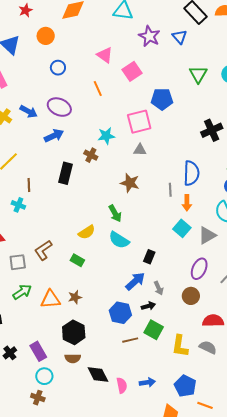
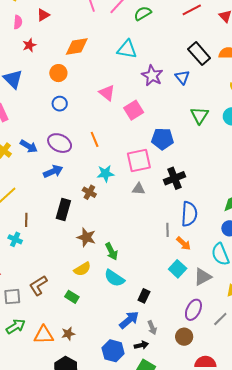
orange circle: (46, 36) -> (58, 73), moved
orange line: (98, 88) -> (95, 139), moved
black cross: (212, 130) -> (175, 178), moved
brown star: (130, 183) -> (86, 237), moved
orange arrow: (187, 203) -> (184, 243), turned -49

